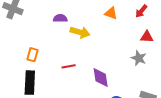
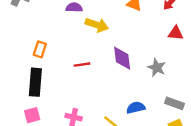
gray star: (139, 58) -> (157, 68), moved
purple diamond: (101, 77) -> (122, 58), moved

